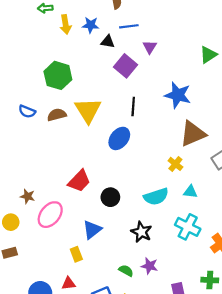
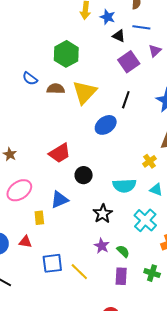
pink ellipse: (50, 215) -> (19, 190), moved
green semicircle: (126, 271) -> (123, 251), moved

